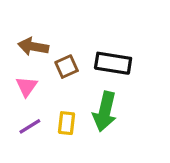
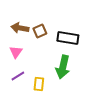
brown square: (67, 67) -> (40, 31), moved
yellow rectangle: (67, 123) -> (39, 84), moved

